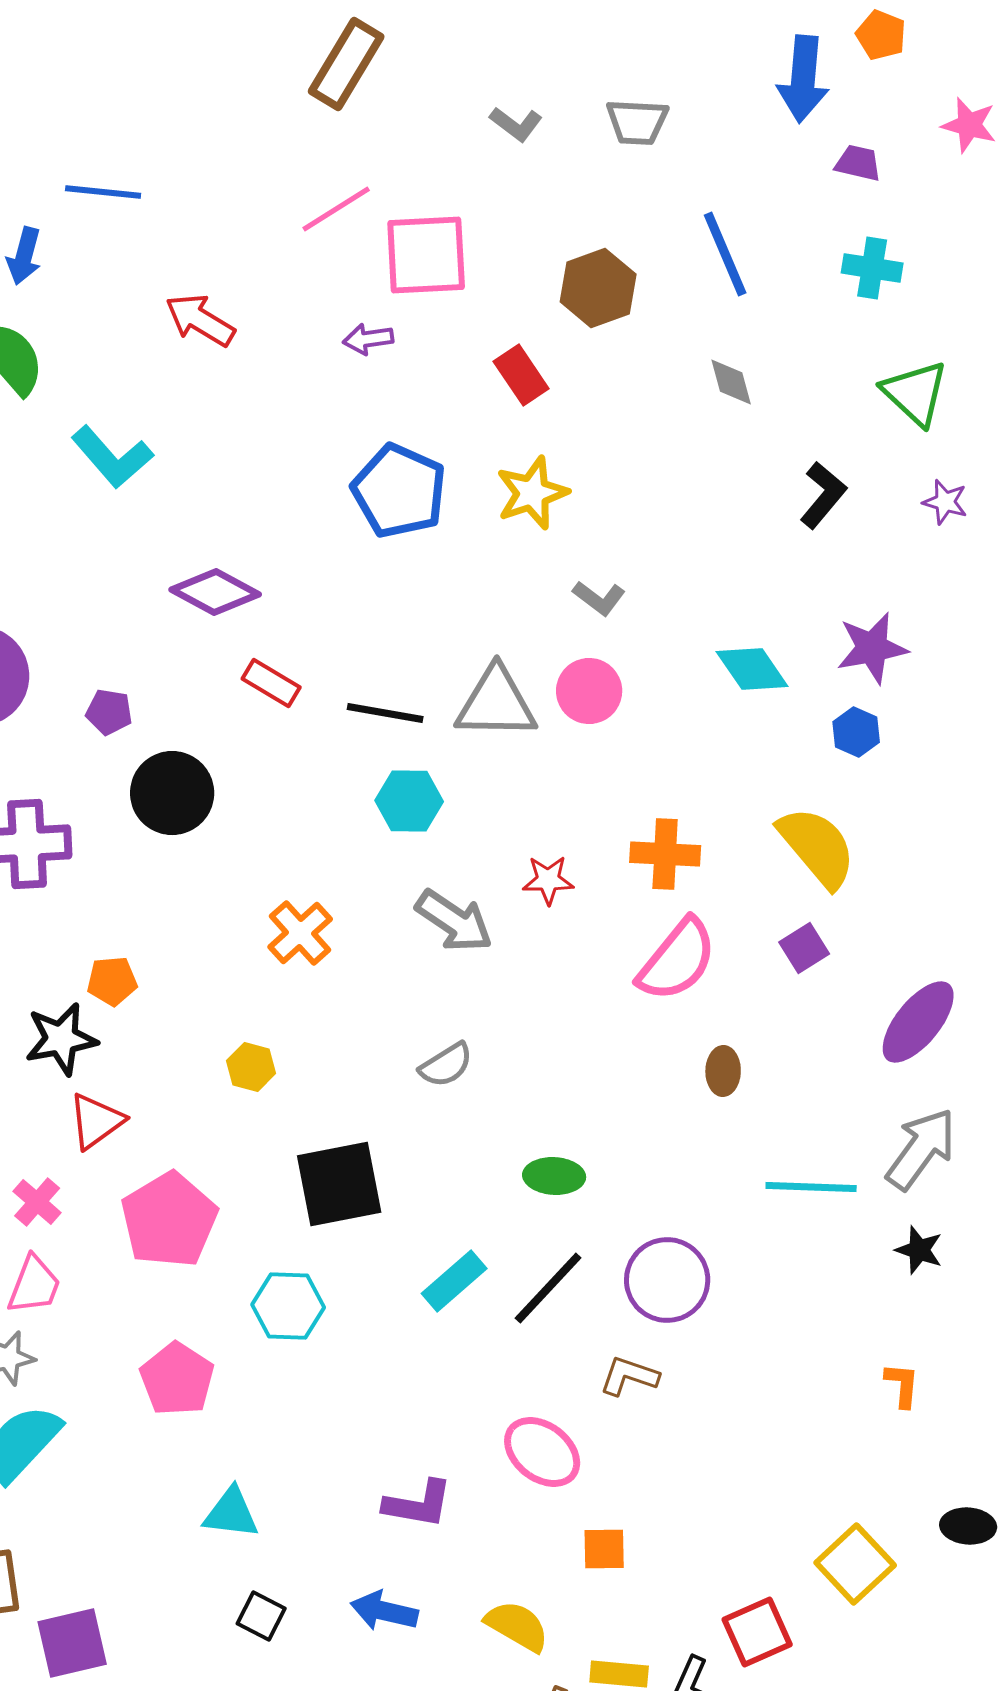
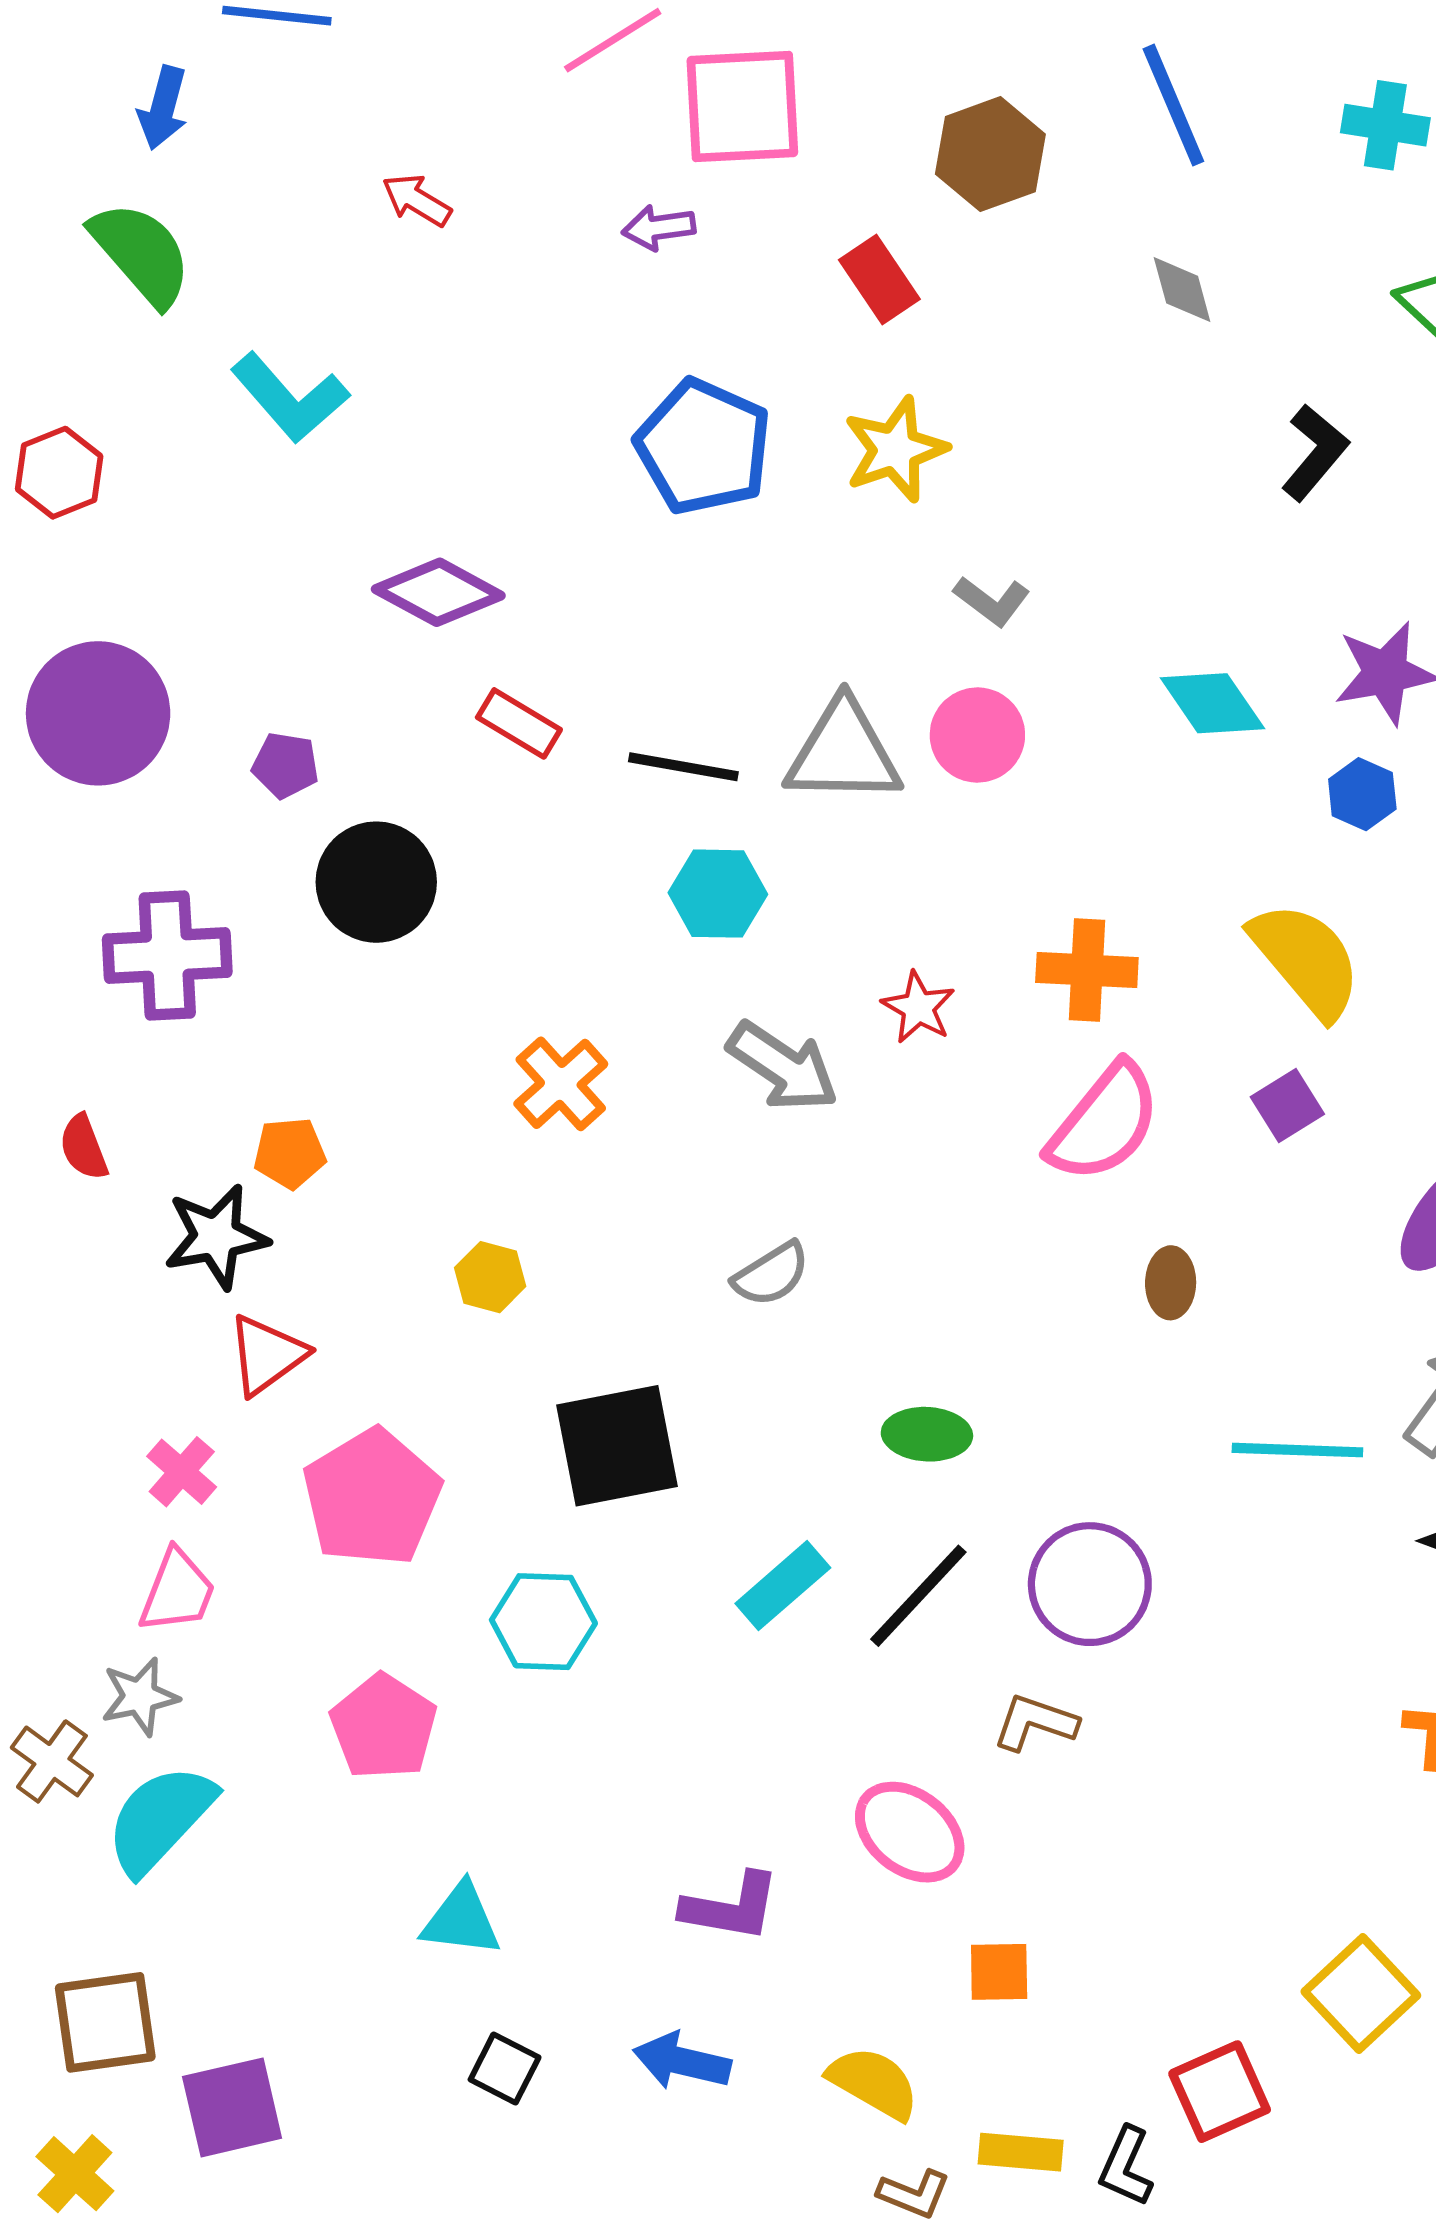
red arrow: (200, 320) -> (417, 200), size x0.7
red star: (548, 880) -> (918, 1007), turned 30

